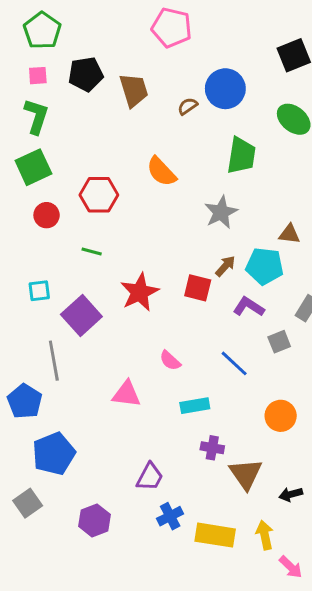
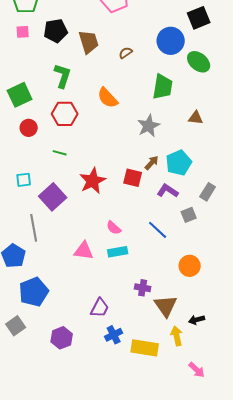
blue circle: (225, 89) -> (171, 41), moved
green L-shape: (36, 116) -> (63, 76), moved
brown triangle: (289, 234) -> (196, 118), moved
cyan pentagon: (265, 266) -> (179, 163), turned -30
cyan rectangle: (195, 406) -> (118, 252), moved
yellow arrow: (265, 535) -> (177, 336), moved

